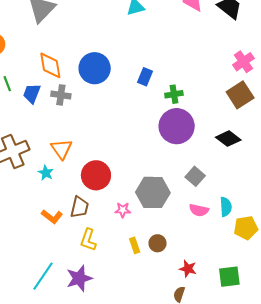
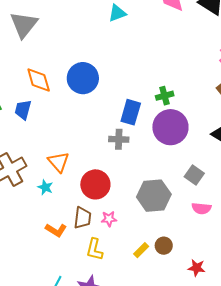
blue rectangle: (145, 77) -> (131, 112), moved, size x1.4
gray cross: (61, 95) -> (119, 139), moved
pink star: (123, 210) -> (109, 219), moved
yellow rectangle: (135, 245) -> (141, 250), turned 70

